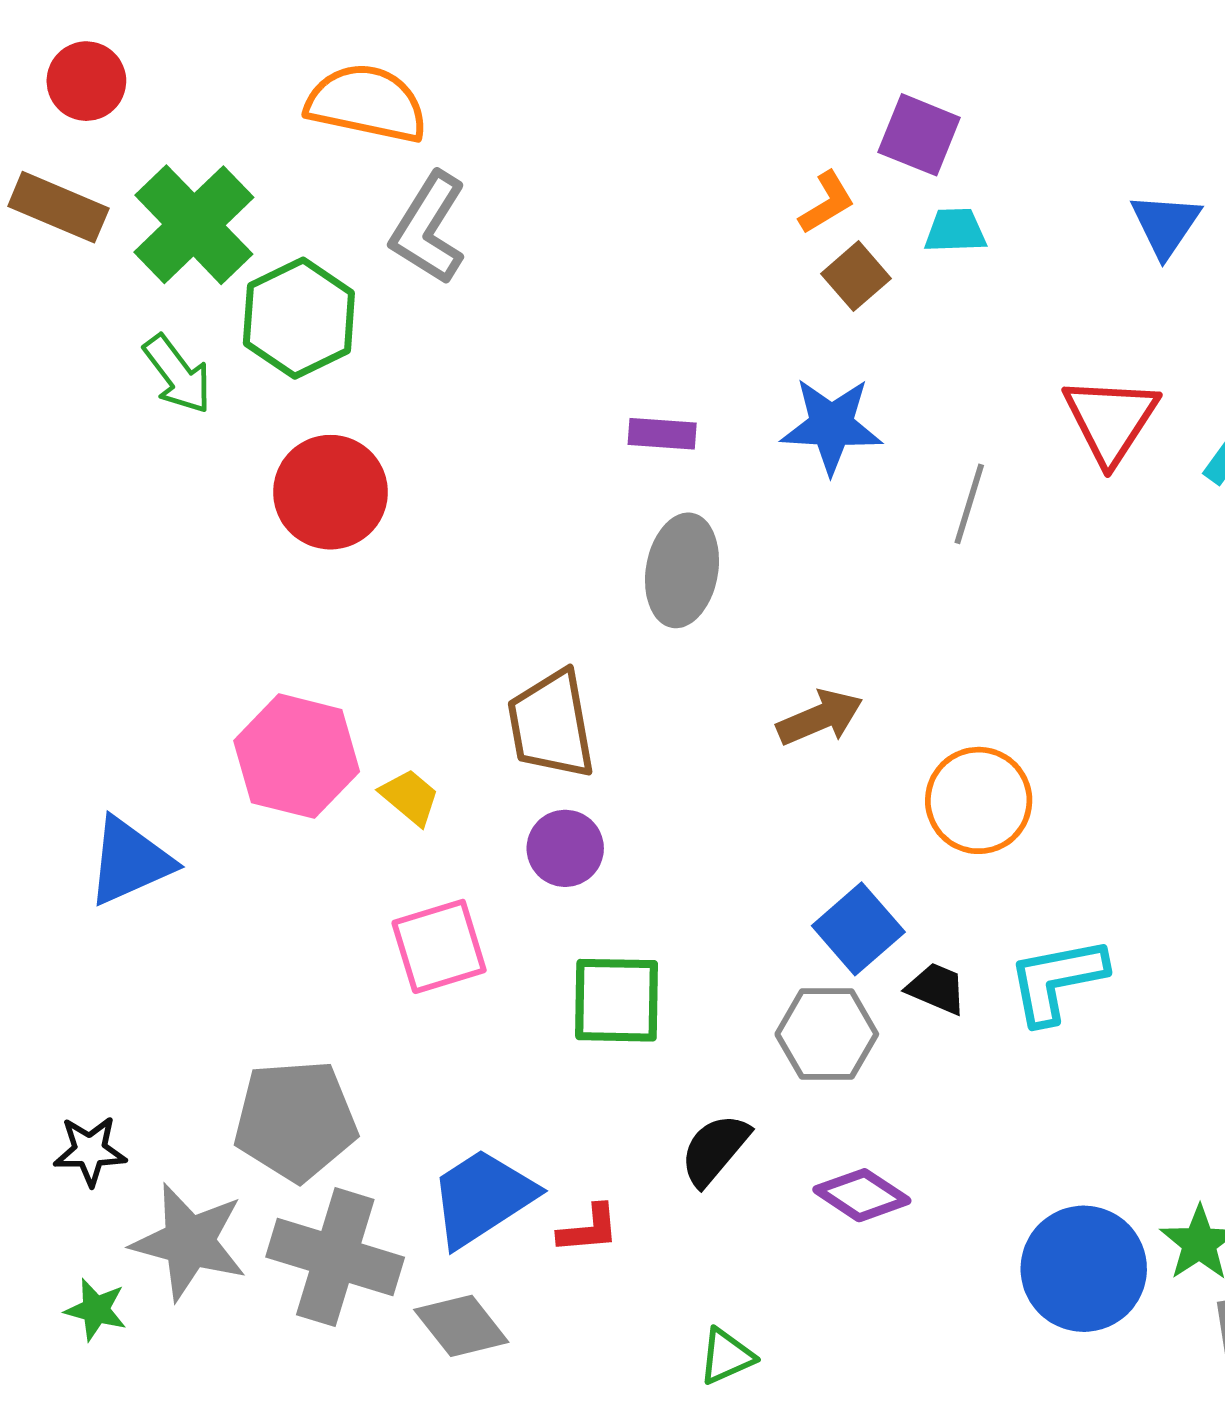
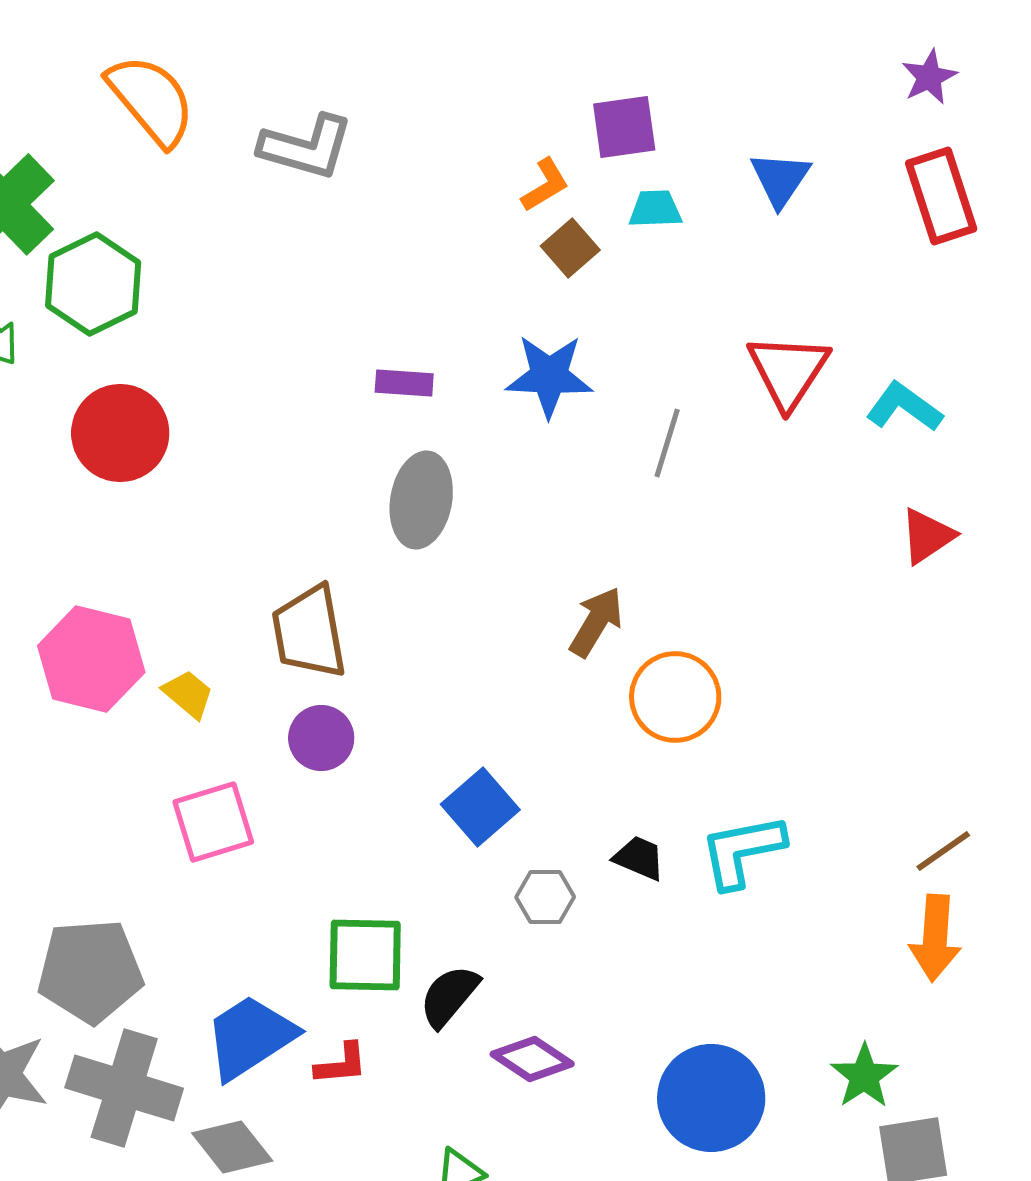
orange semicircle: (367, 103) -> (151, 100), turned 38
purple square: (919, 135) -> (624, 127), turned -30
blue triangle: (1165, 225) -> (780, 179), moved
gray L-shape: (429, 228) -> (306, 147), moved, turned -106
brown arrow: (820, 718) -> (596, 622), moved, turned -36
blue square: (858, 929) -> (480, 807), moved
green square: (617, 1000) -> (365, 955), moved
gray hexagon: (827, 1034) -> (545, 897), size x0.7
purple diamond: (862, 1195) -> (532, 1059), moved
blue circle: (1084, 1269) -> (711, 1098), moved

